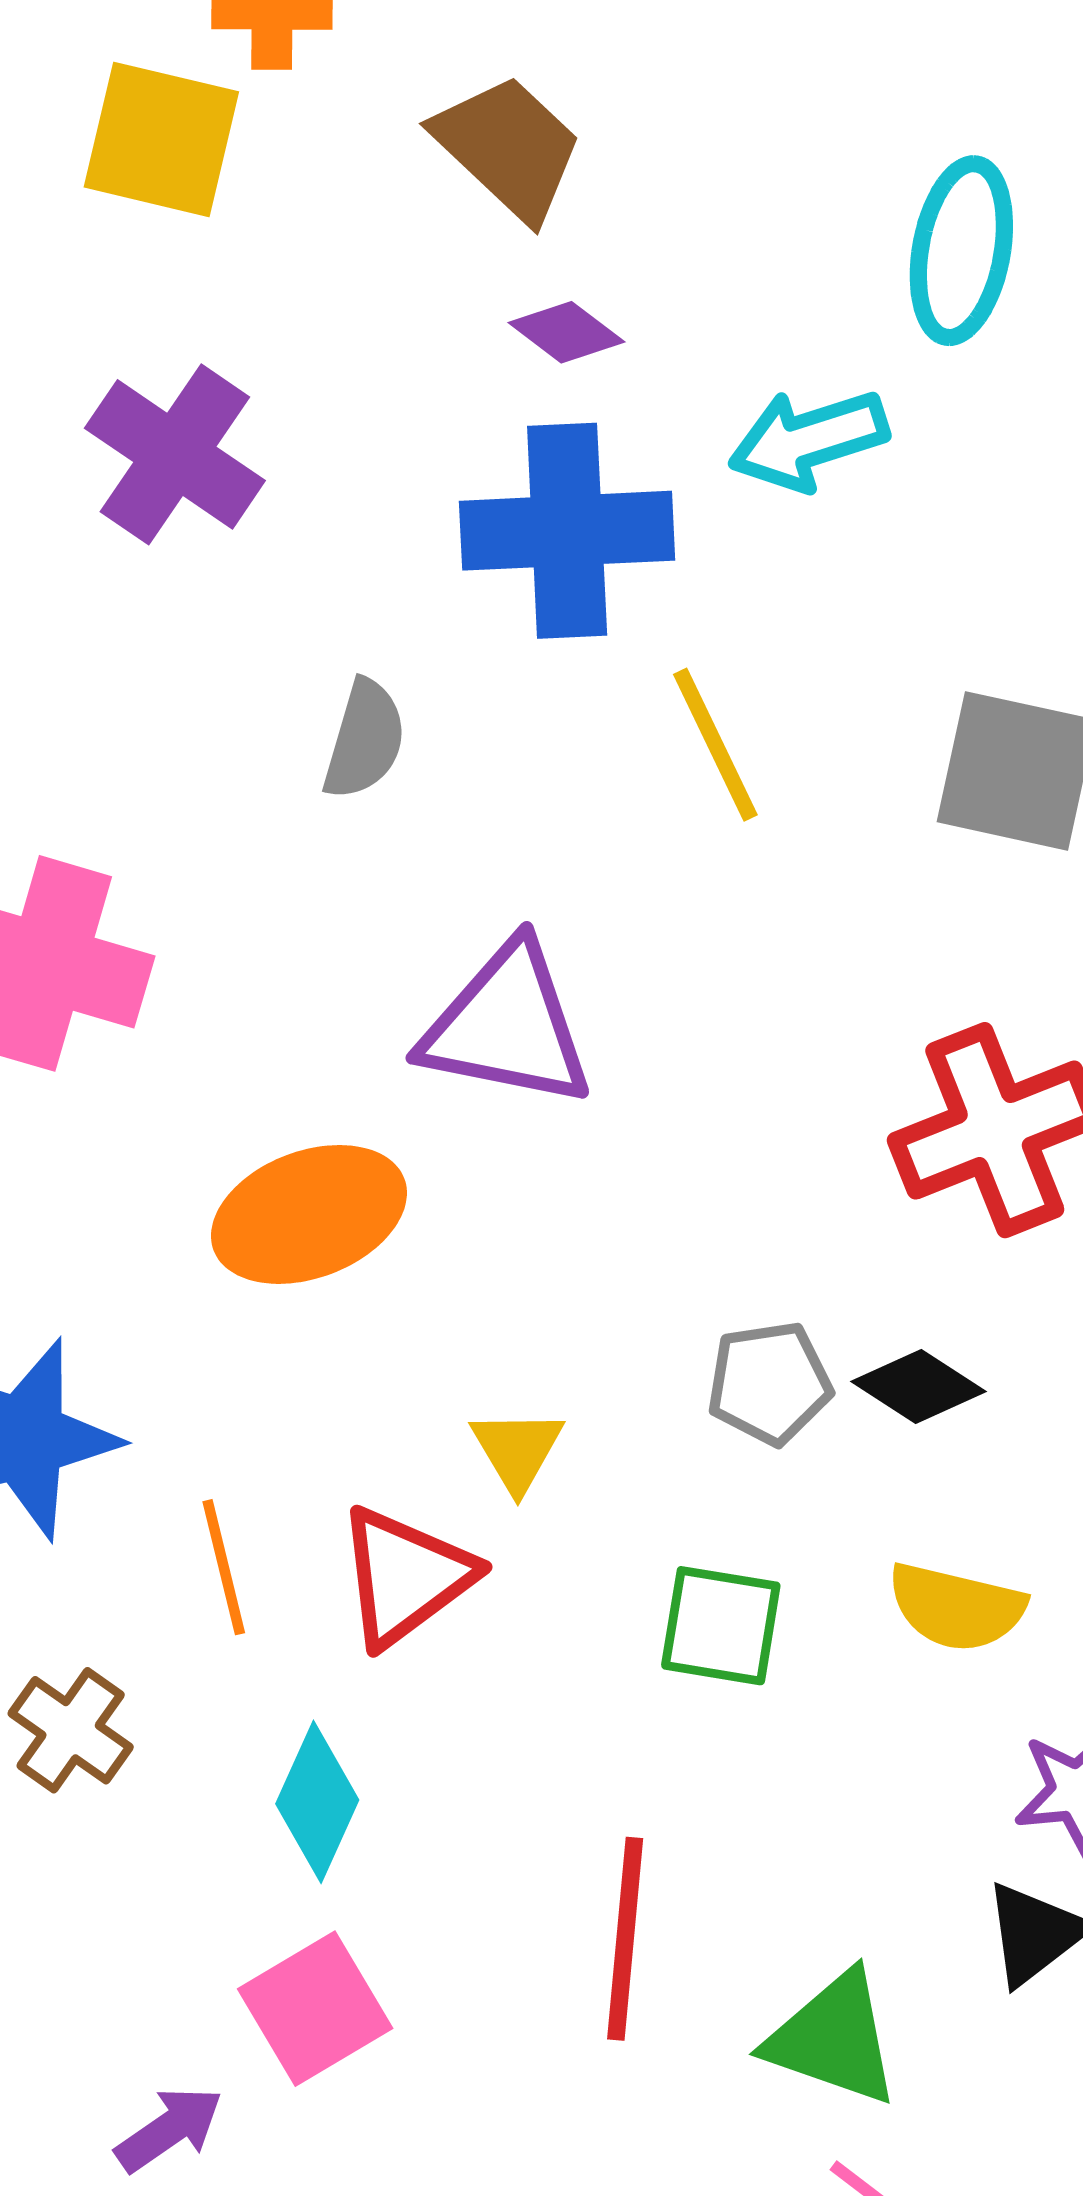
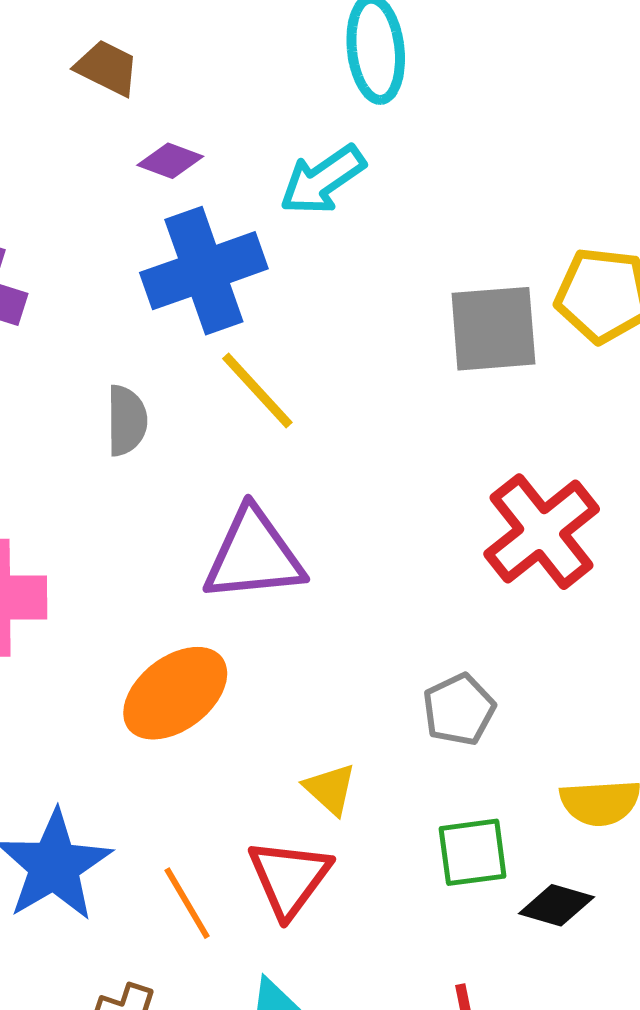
brown trapezoid: (508, 147) -> (107, 68), size x0.7
yellow line: (715, 745) -> (257, 391), moved
black diamond: (919, 1387) -> (556, 905), moved

